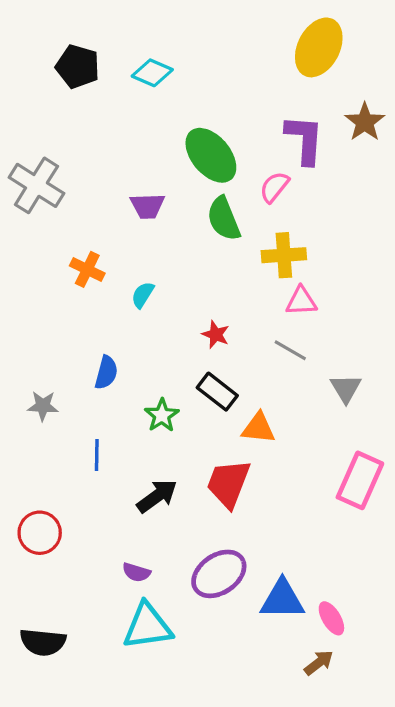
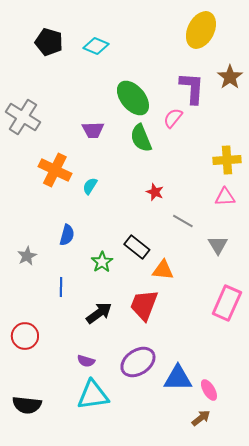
yellow cross: (284, 255) -> (227, 160), moved
orange cross: (87, 269) -> (55, 170), size x1.5
pink triangle: (301, 301) -> (225, 197), moved
red star: (216, 334) -> (155, 192), moved
gray star: (43, 406) -> (27, 256), turned -30

